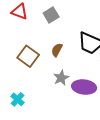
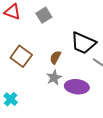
brown semicircle: (57, 50) -> (55, 57), moved

